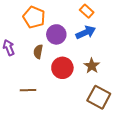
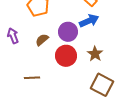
purple circle: (56, 34) -> (68, 32), moved
brown semicircle: (38, 52) -> (42, 40), turned 40

